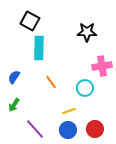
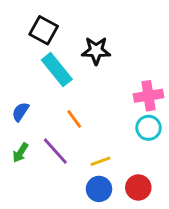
black star: (87, 32) -> (96, 51), moved
cyan rectangle: (39, 48) -> (57, 70), turned -40
cyan circle: (85, 88) -> (148, 128), moved
purple line: (35, 129) -> (55, 151), moved

